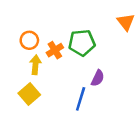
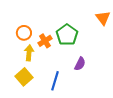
green pentagon: (82, 43) -> (67, 35), turned -30
blue line: (81, 99) -> (55, 81), moved

